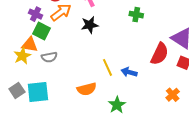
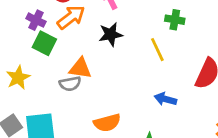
orange triangle: (30, 45) -> (80, 68), moved
gray semicircle: (49, 57) -> (70, 84), moved
yellow line: (107, 67) -> (157, 50), moved

